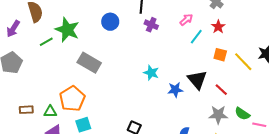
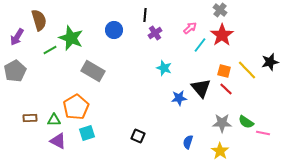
purple cross: (151, 25) -> (155, 33), turned 32
red star: (218, 27) -> (222, 35), size x1.6
orange square: (220, 55) -> (224, 71), moved
cyan star: (151, 73) -> (164, 68), moved
red line: (221, 90) -> (226, 89), moved

